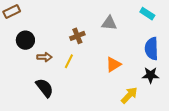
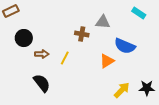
brown cross: (77, 36) -> (82, 34), moved, turned 32
blue semicircle: (152, 49) -> (125, 46), moved, turned -65
black star: (151, 75) -> (147, 88), moved

